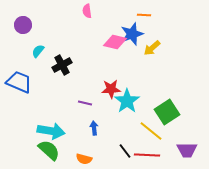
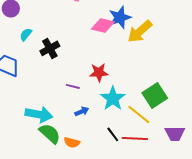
yellow arrow: (152, 48) -> (140, 31), size x1.5
cyan star: (127, 101) -> (113, 98), moved
blue arrow: (94, 128) -> (82, 111), turned 72
green semicircle: (49, 150) -> (50, 133), moved

